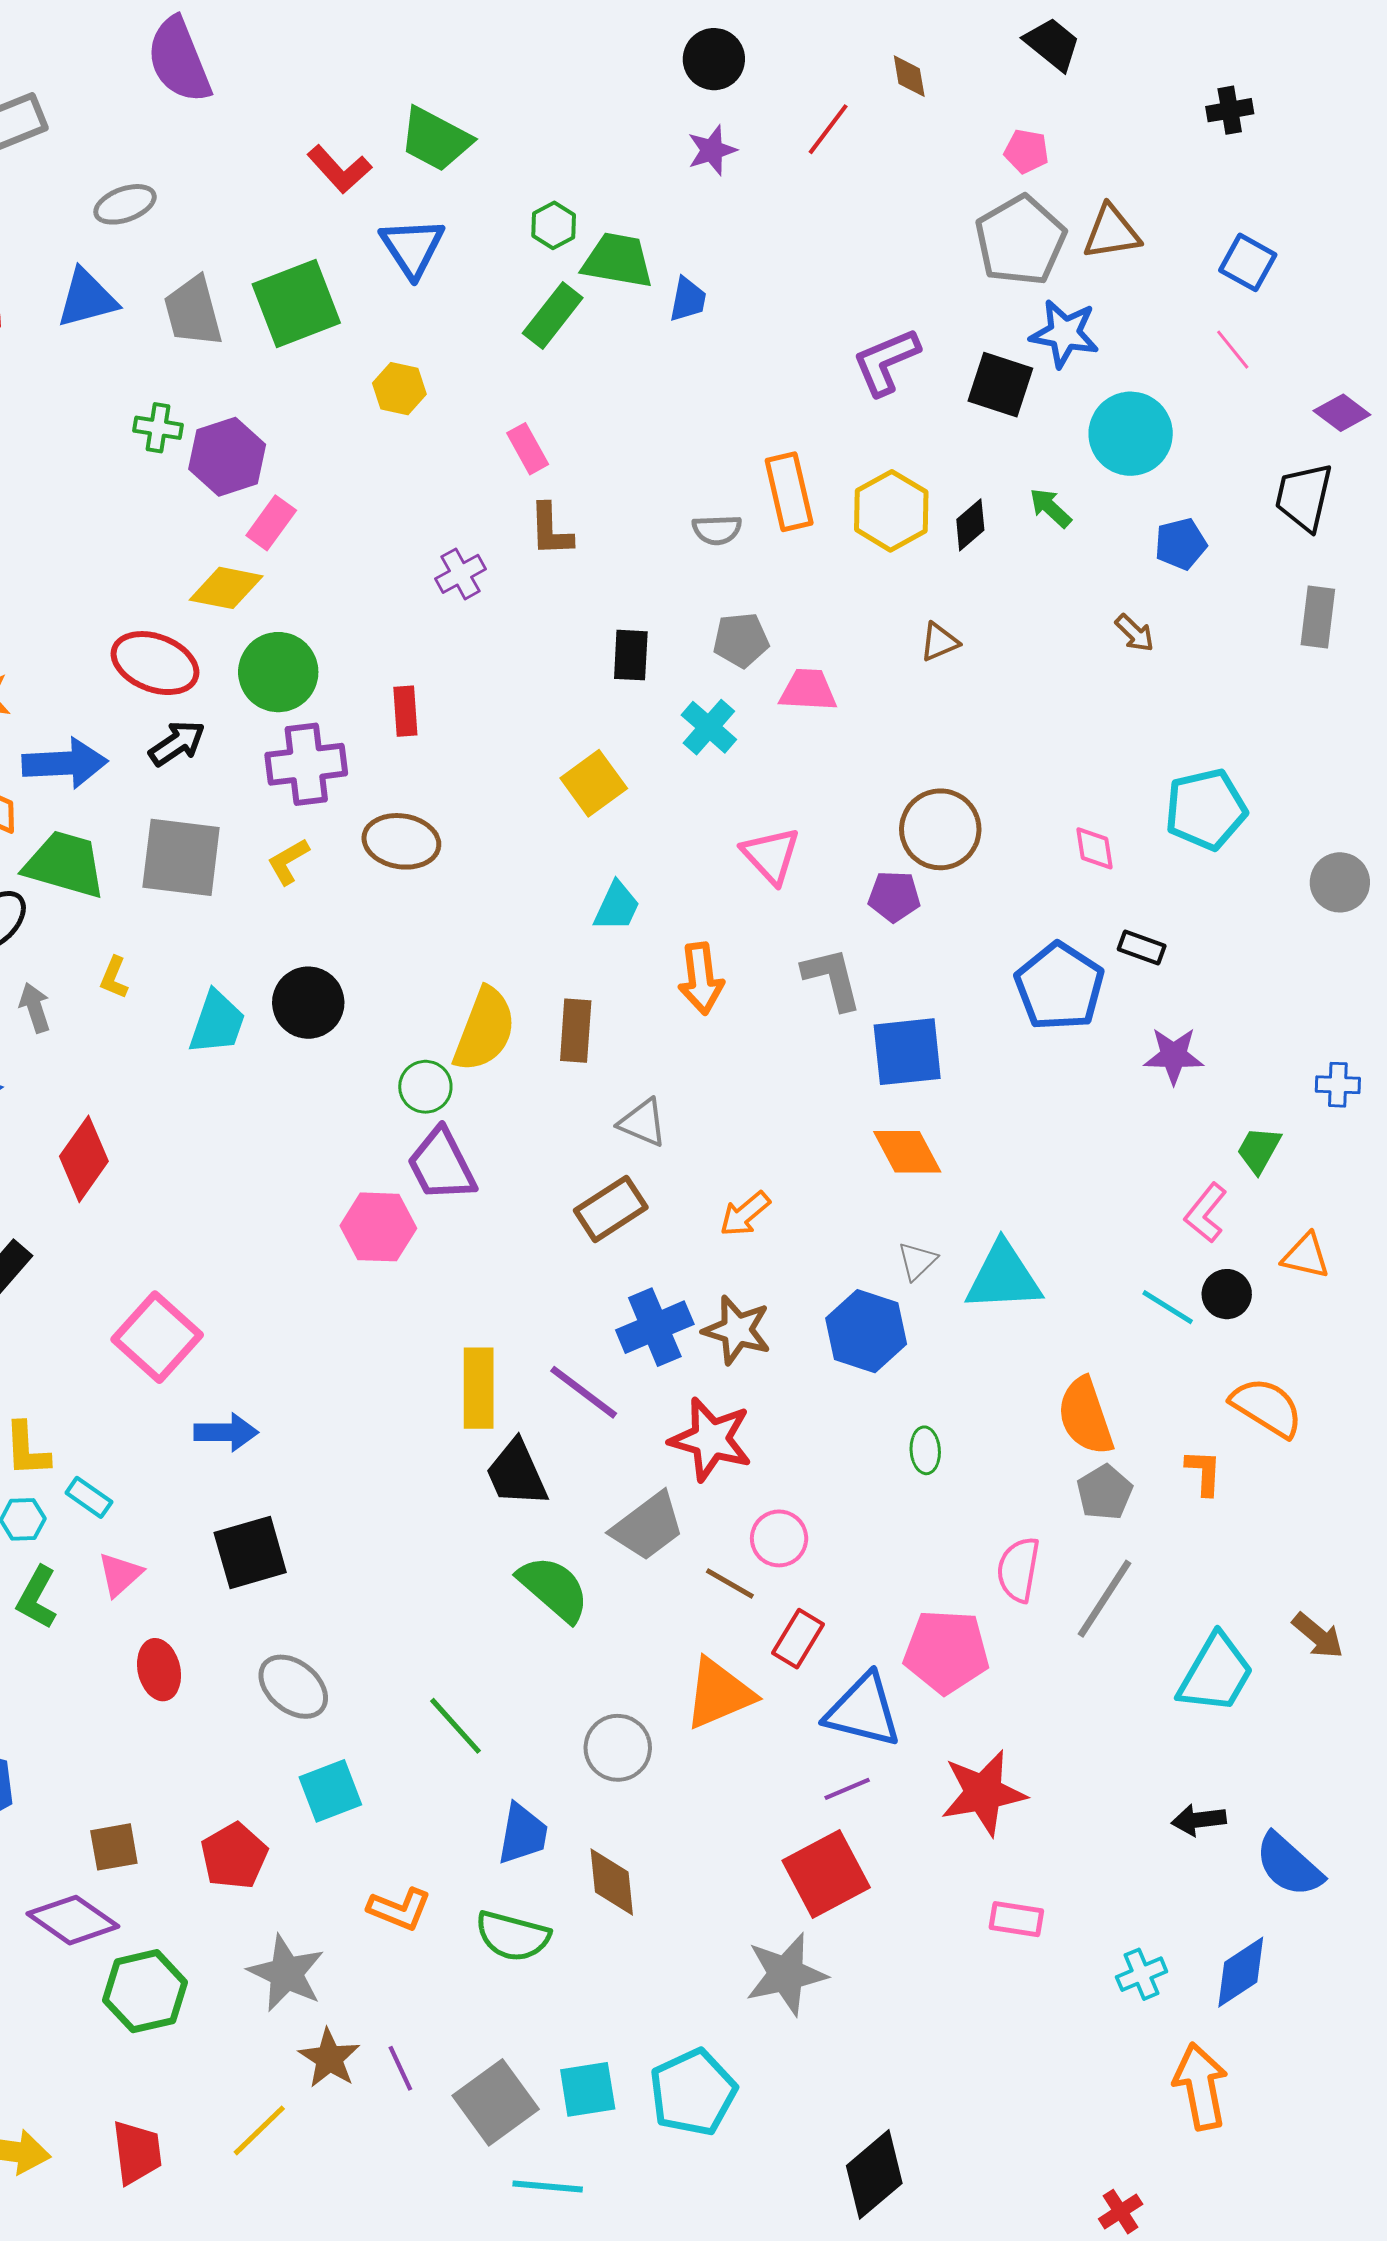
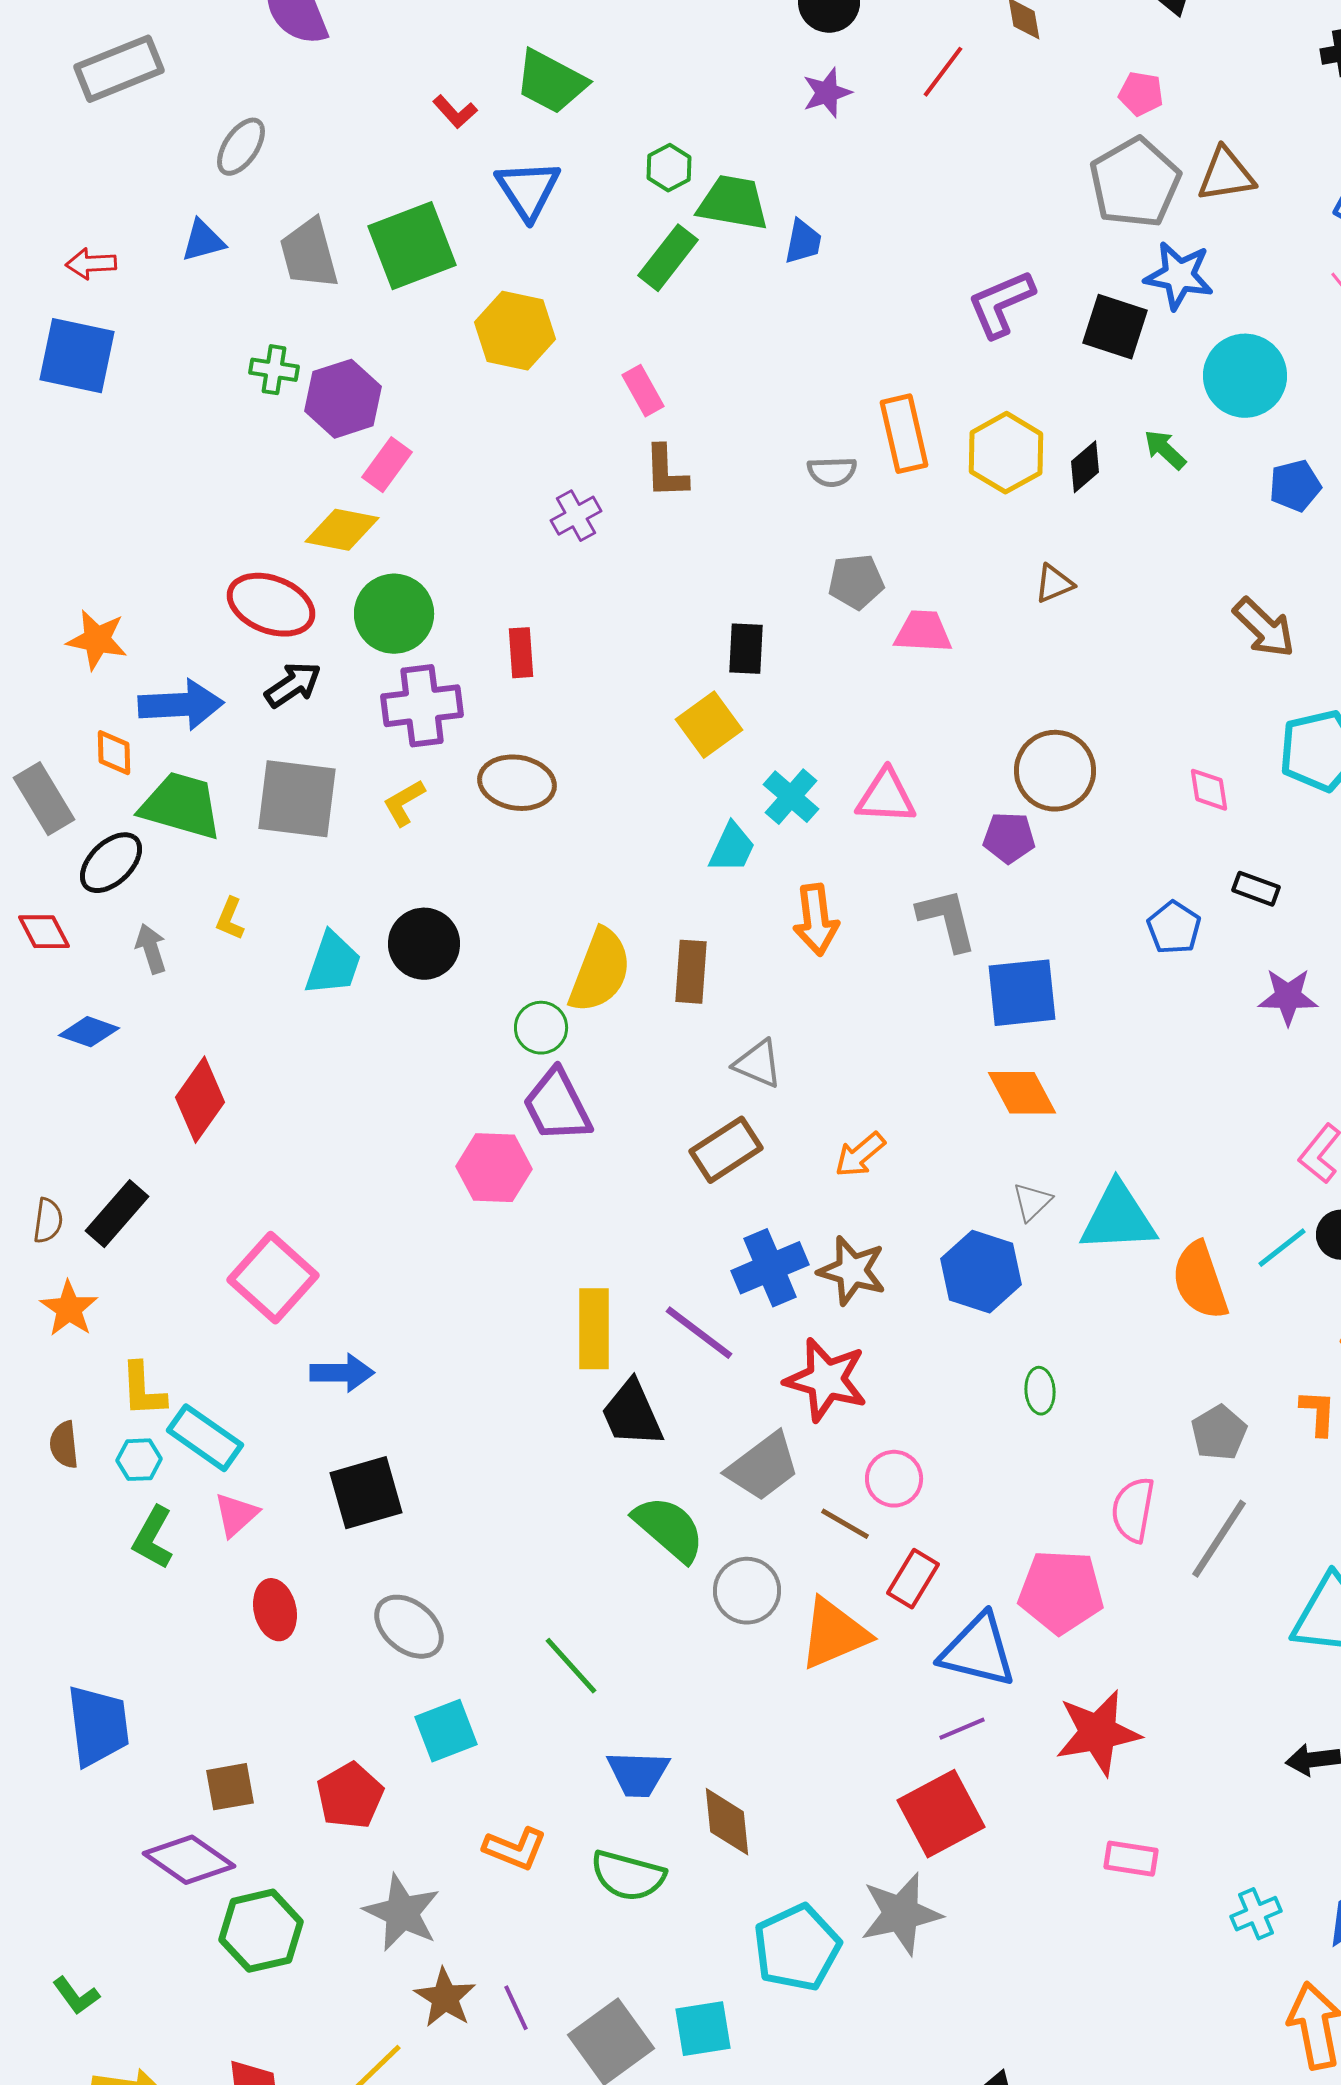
red L-shape: (339, 169) -> (455, 112), size x0.7
gray ellipse: (125, 204) -> (241, 147), turned -36
blue triangle: (87, 298) -> (203, 241), size x0.7
yellow hexagon: (399, 389) -> (515, 331), size x1.5
brown arrow: (1135, 633) -> (1264, 628), moved, size x1.6
black rectangle: (631, 655) -> (746, 649), moved
cyan cross: (709, 727) -> (791, 797), moved
pink triangle: (771, 855) -> (886, 797), turned -44
blue pentagon: (1059, 987) -> (1174, 928), size x0.6
cyan line: (1168, 1307) -> (1282, 1248), turned -70
orange semicircle: (1085, 1416) -> (1200, 1281), moved
cyan rectangle: (89, 1497) -> (205, 1438), size x1.6
gray circle: (618, 1748) -> (747, 1591), moved
blue trapezoid: (523, 1834) -> (638, 1774), turned 82
cyan pentagon: (693, 2092) -> (797, 1948), moved

